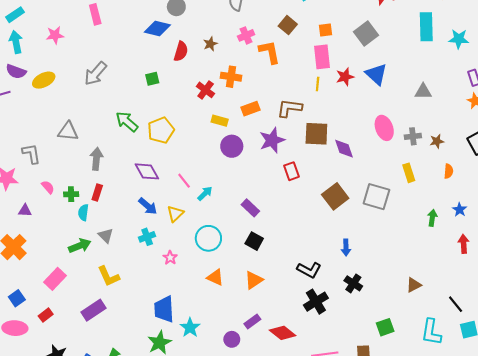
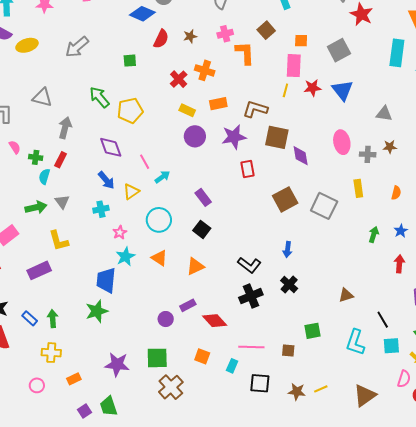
brown star: (437, 141) -> (390, 147), moved
cyan star: (190, 328) -> (125, 257), moved

